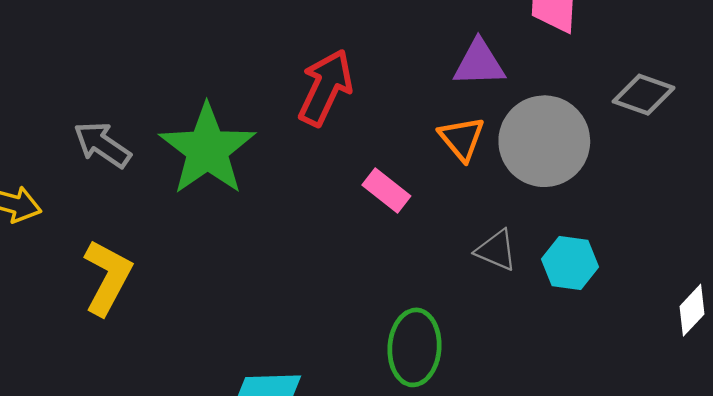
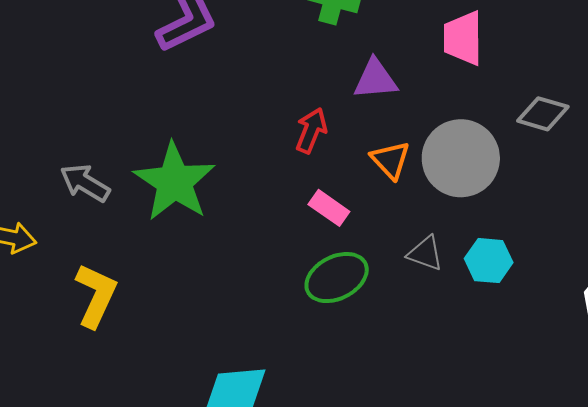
purple triangle: (479, 63) -> (375, 79), moved
red arrow: (325, 88) -> (311, 131), moved, size x0.7
green ellipse: (414, 347) -> (337, 278), moved, turned 62

